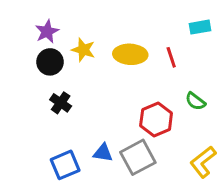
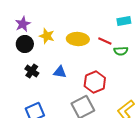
red line: (171, 57) -> (105, 41), turned -48
green semicircle: (195, 101) -> (121, 51), moved, turned -40
blue triangle: (103, 153) -> (60, 72), moved

